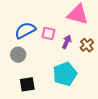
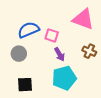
purple arrow: (67, 42) -> (60, 54), moved, turned 120
brown cross: (87, 45) -> (89, 51), turned -32

